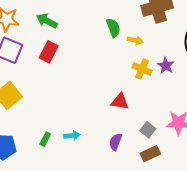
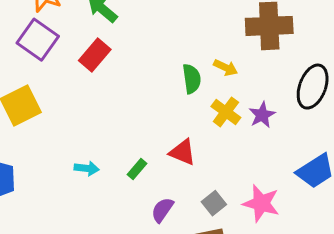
green semicircle: (113, 28) -> (192, 79), moved
cyan arrow: (72, 135) -> (87, 168), moved
green rectangle: (45, 139) -> (137, 169), moved

